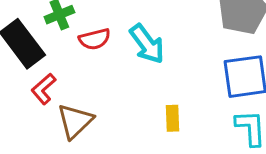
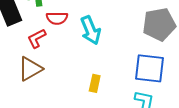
red L-shape: (44, 89) -> (37, 38), moved

